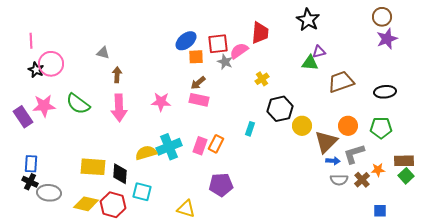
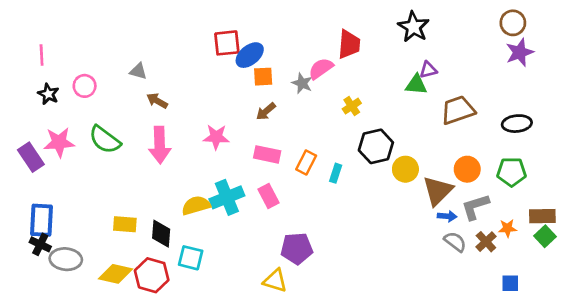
red square: (218, 44) -> (227, 43), moved
pink circle: (51, 64) -> (85, 86), moved, size x0.7
brown arrow: (117, 75) -> (157, 101), turned -63
pink rectangle: (199, 100) -> (267, 154), moved
orange rectangle: (216, 144) -> (306, 162), moved
pink rectangle: (200, 146) -> (268, 196), turned -48
blue rectangle: (31, 164) -> (42, 220), size x1.4
yellow rectangle: (93, 167) -> (125, 224), size x0.7
gray semicircle: (339, 180) -> (455, 242), turned -144
yellow triangle: (186, 209) -> (275, 281), moved

